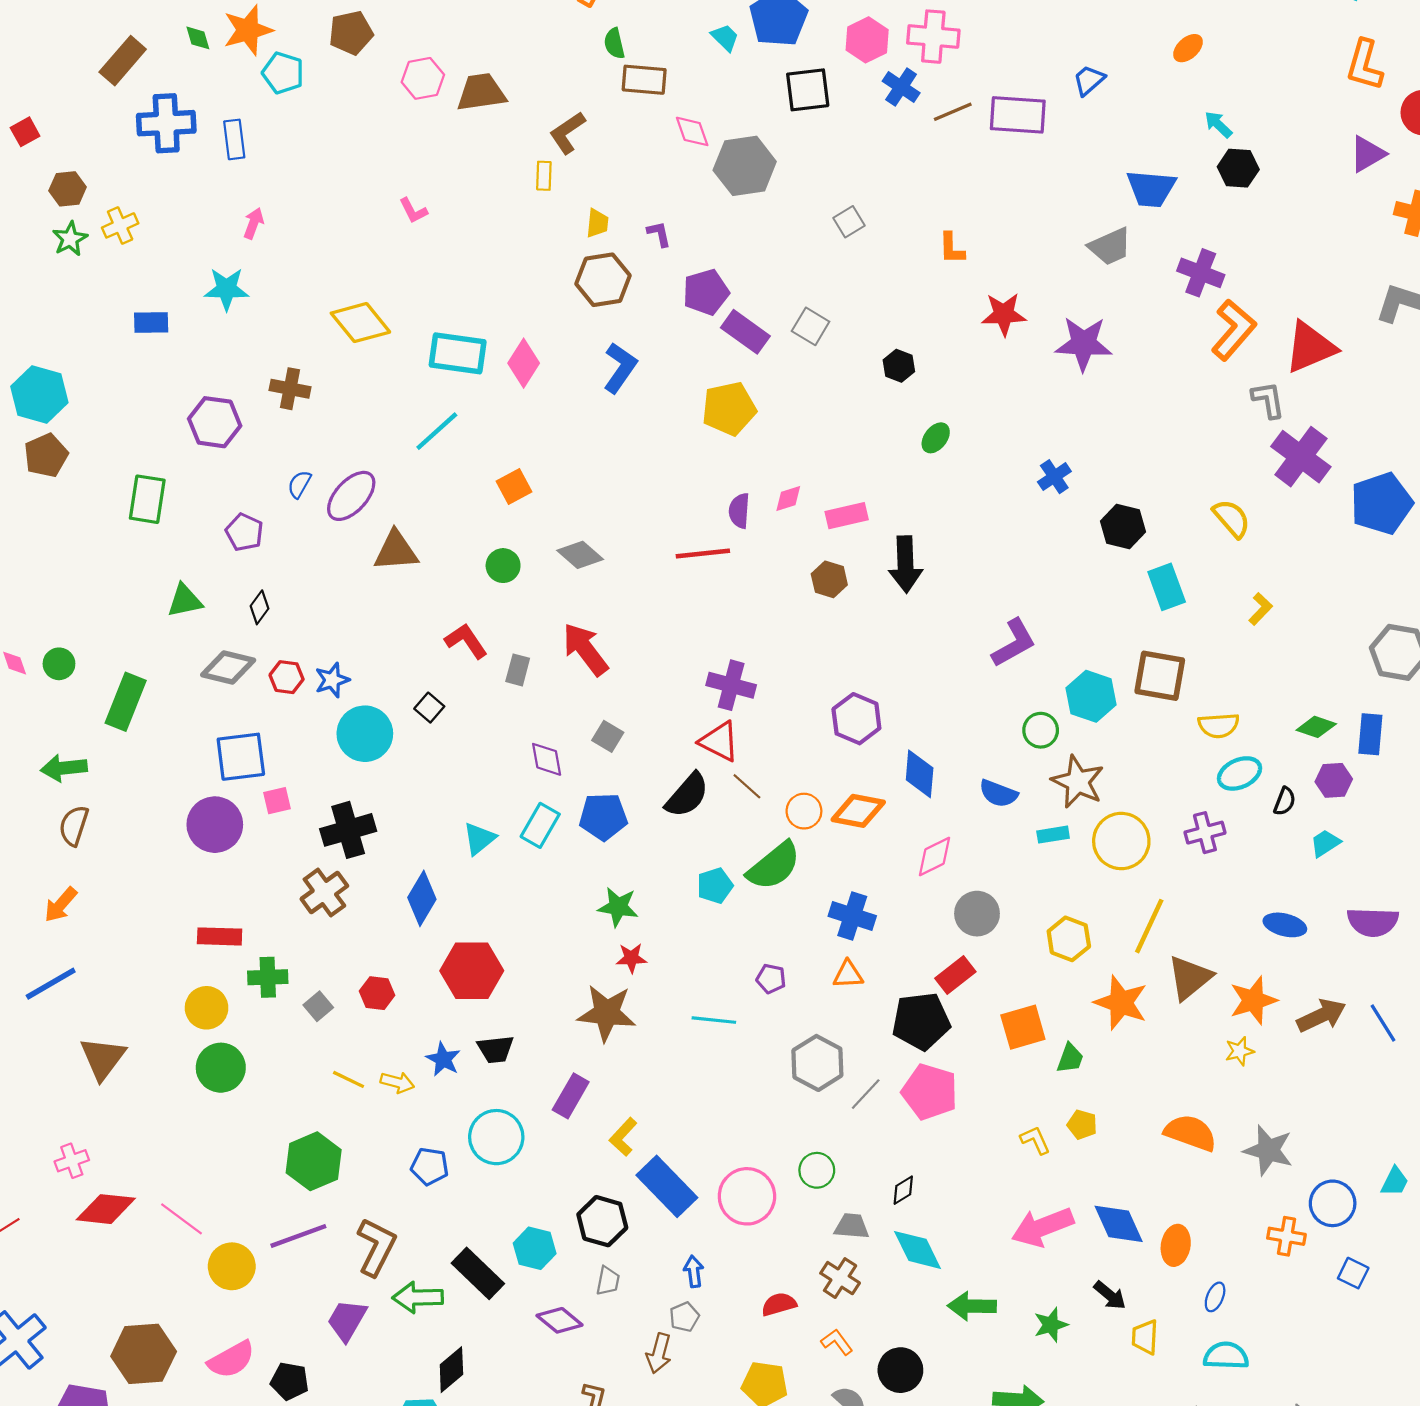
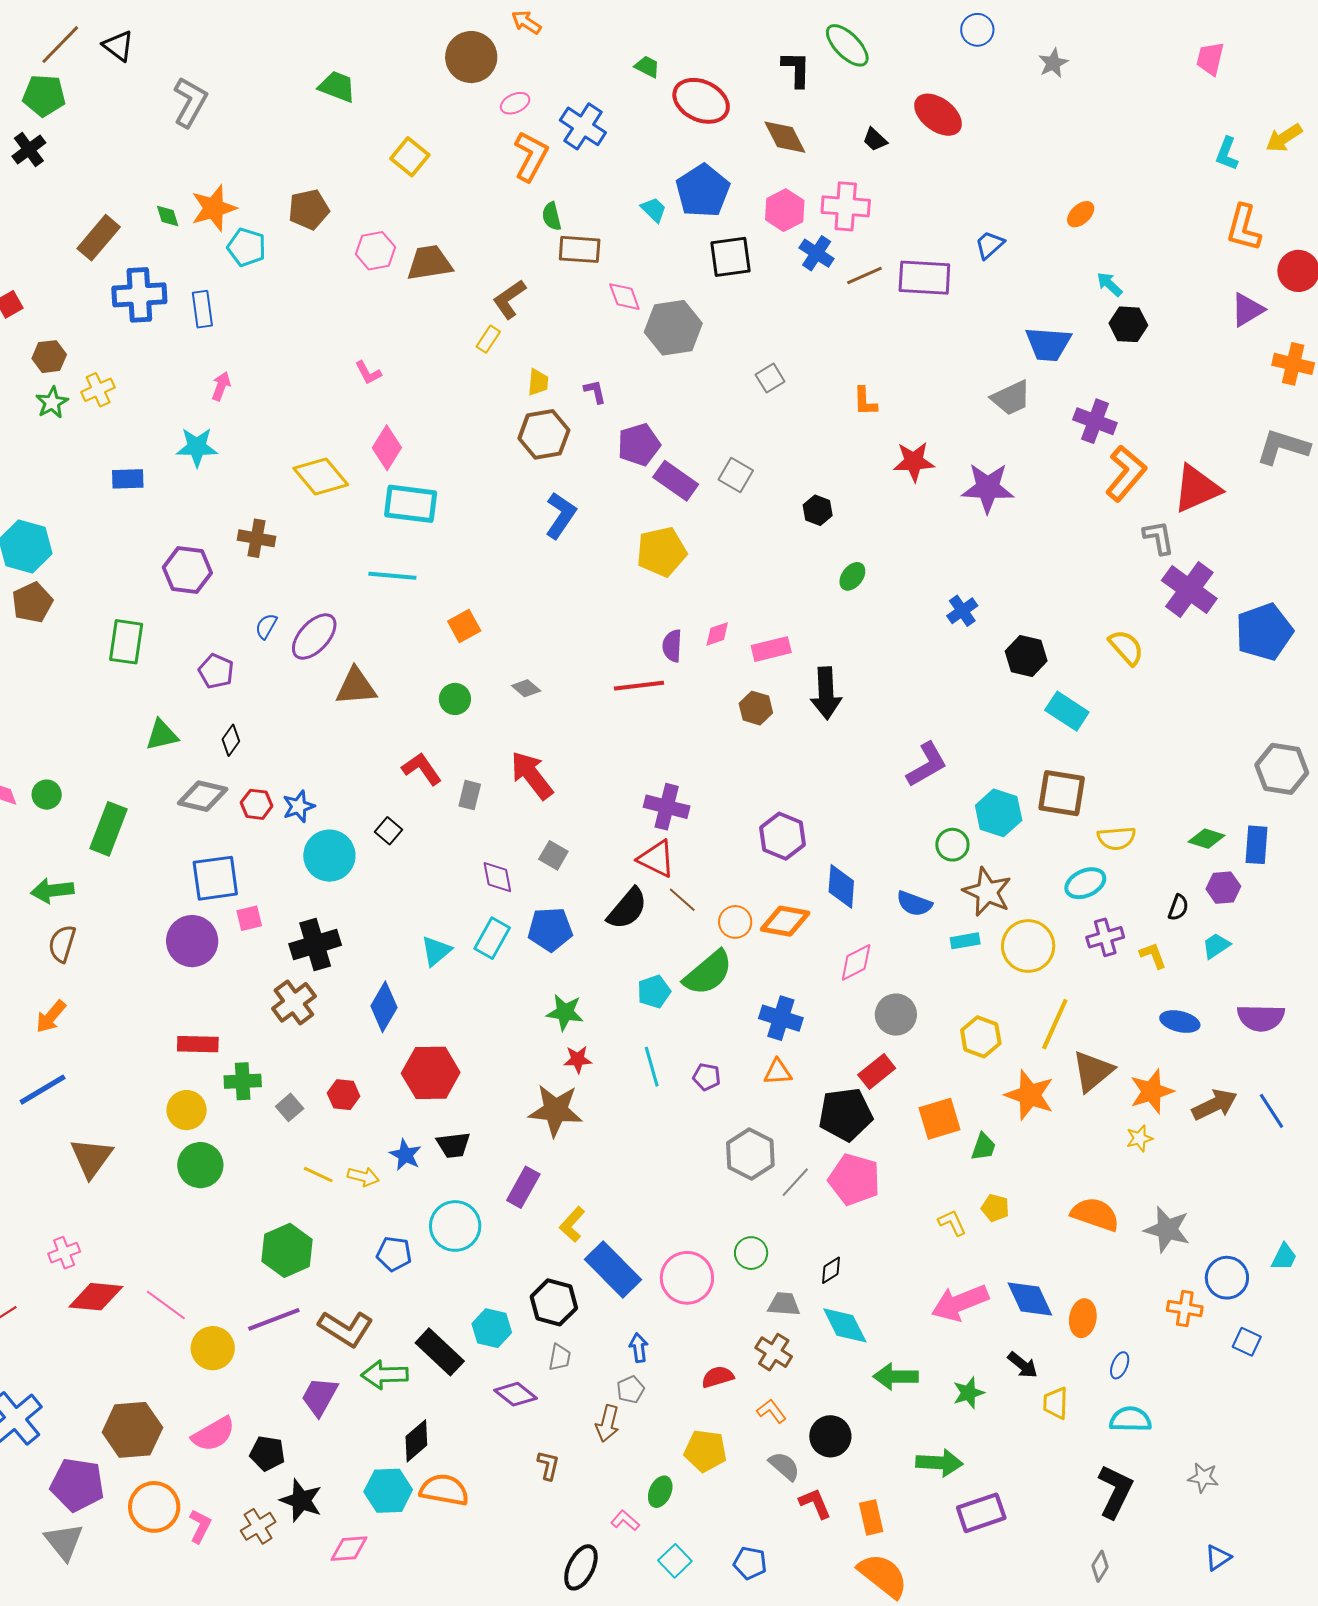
yellow rectangle: (544, 176) -> (488, 339), turned 32
pink diamond: (524, 363) -> (387, 448), moved
cyan line: (437, 431) -> (392, 576), turned 48
gray diamond: (580, 555) -> (526, 688), size x0.7
cyan rectangle: (1167, 587) -> (1067, 711), turned -36
yellow L-shape: (1261, 609) -> (1153, 955), moved, turned -64
cyan ellipse: (1240, 773) -> (1085, 883), moved
cyan line: (714, 1020) -> (652, 1067), moved, turned 69
brown L-shape: (376, 1247) -> (346, 1329), turned 96

